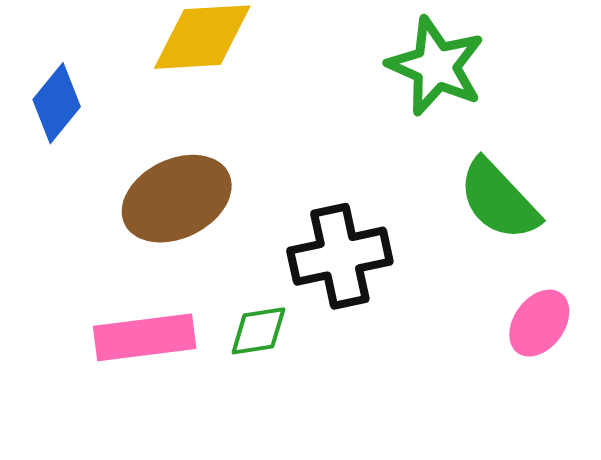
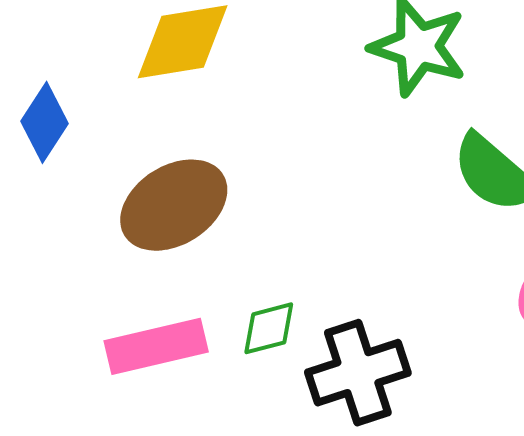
black cross: (340, 256) -> (358, 373), moved

